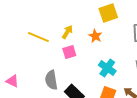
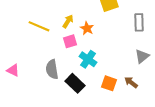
orange star: (95, 36) -> (87, 28), moved
cyan cross: (107, 68) -> (88, 59), moved

